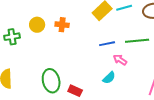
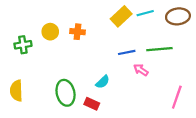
cyan semicircle: (109, 78) -> (103, 82), moved

